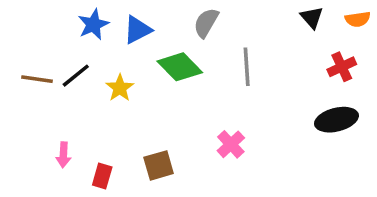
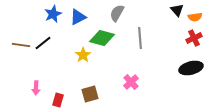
orange semicircle: (358, 19) -> (195, 17), moved
green diamond: (180, 67) -> (102, 38), turned -30
yellow star: (120, 88) -> (83, 55), moved

